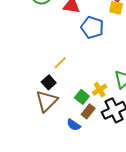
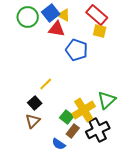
yellow cross: (100, 90) -> (84, 110), size x1.6
brown triangle: (47, 101) -> (33, 121), size x0.7

